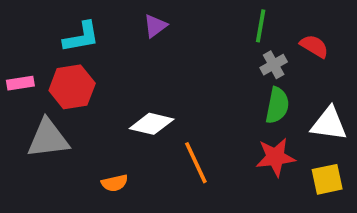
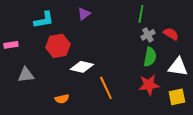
red semicircle: (314, 46) -> (171, 34), moved
red hexagon: (72, 87) -> (58, 46), moved
gray triangle: (48, 139) -> (26, 75), size x0.7

